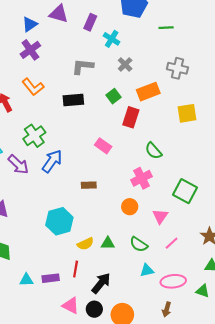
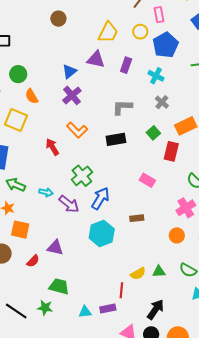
cyan cross: (112, 39) -> (156, 76), moved
cyan hexagon: (59, 221) -> (102, 234), moved
red line: (76, 269) -> (121, 290), moved

